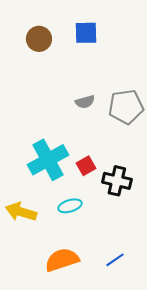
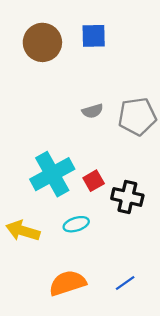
brown circle: (39, 39) -> (42, 42), size x1.4

